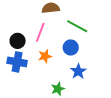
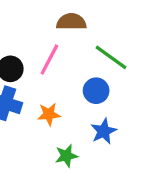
orange star: (45, 56) -> (49, 114), moved

